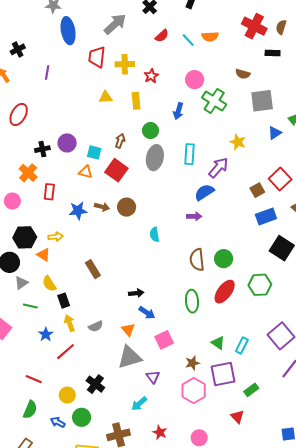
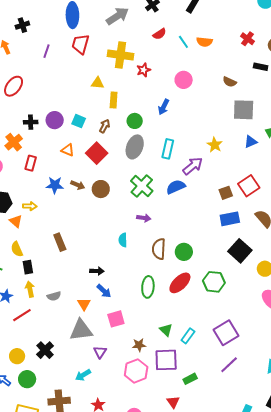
red cross: (254, 26) -> (247, 39), size x0.6
red trapezoid: (97, 57) -> (80, 44), moved
yellow cross: (125, 64) -> (121, 55), size x1.4
yellow rectangle: (136, 101) -> (114, 100), moved
green cross: (214, 101) -> (142, 186), moved
cyan square: (94, 152) -> (79, 121), moved
purple arrow: (194, 216) -> (144, 218), moved
cyan semicircle: (155, 235) -> (123, 240), moved

